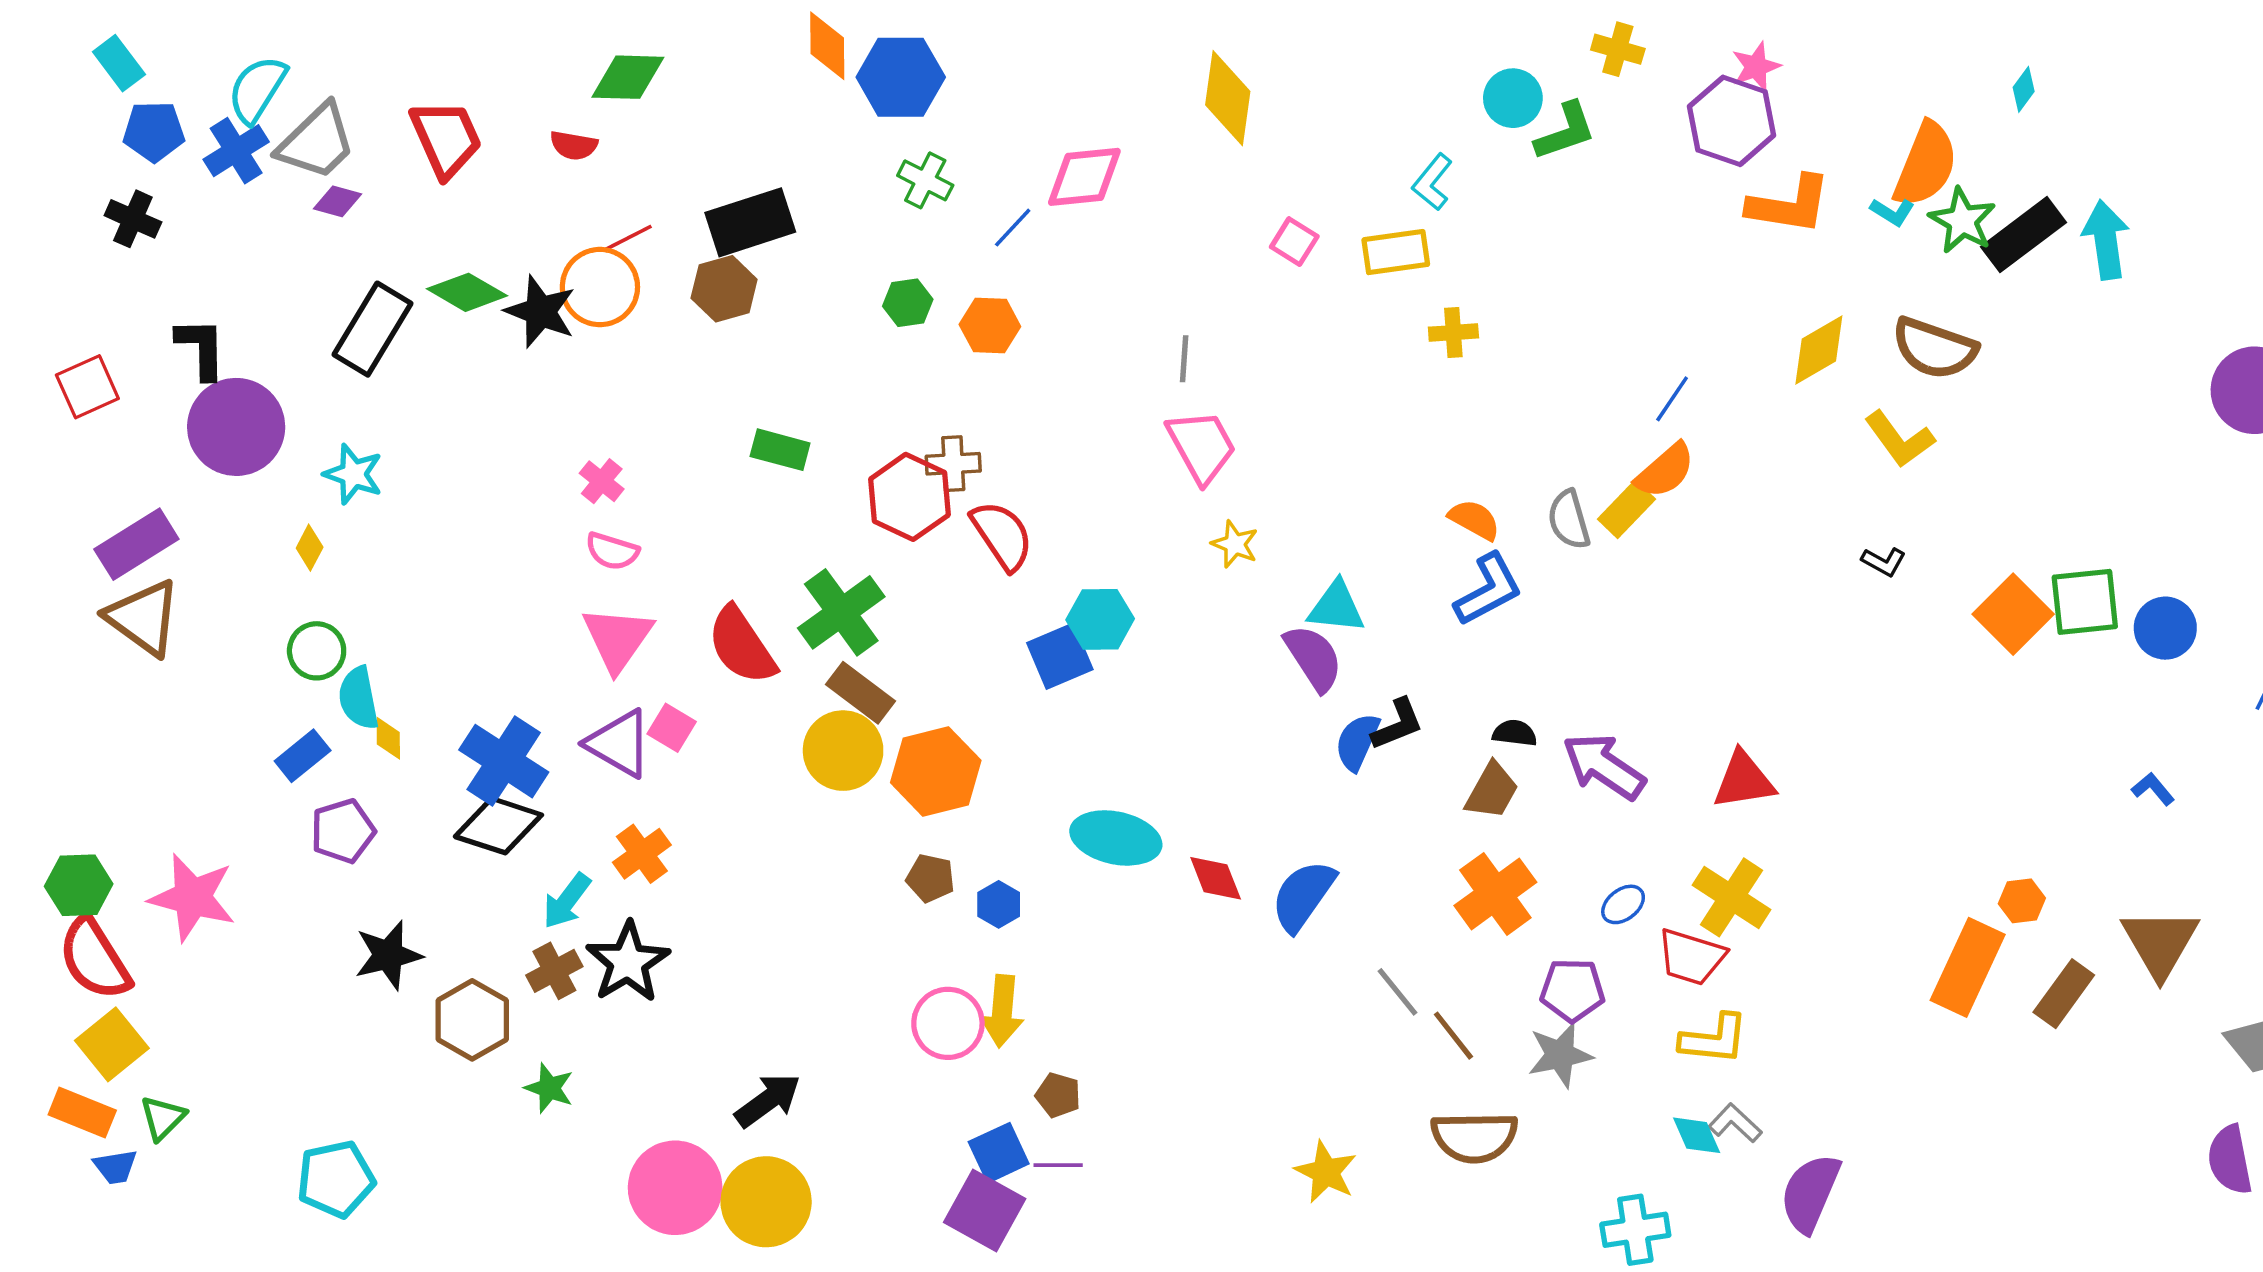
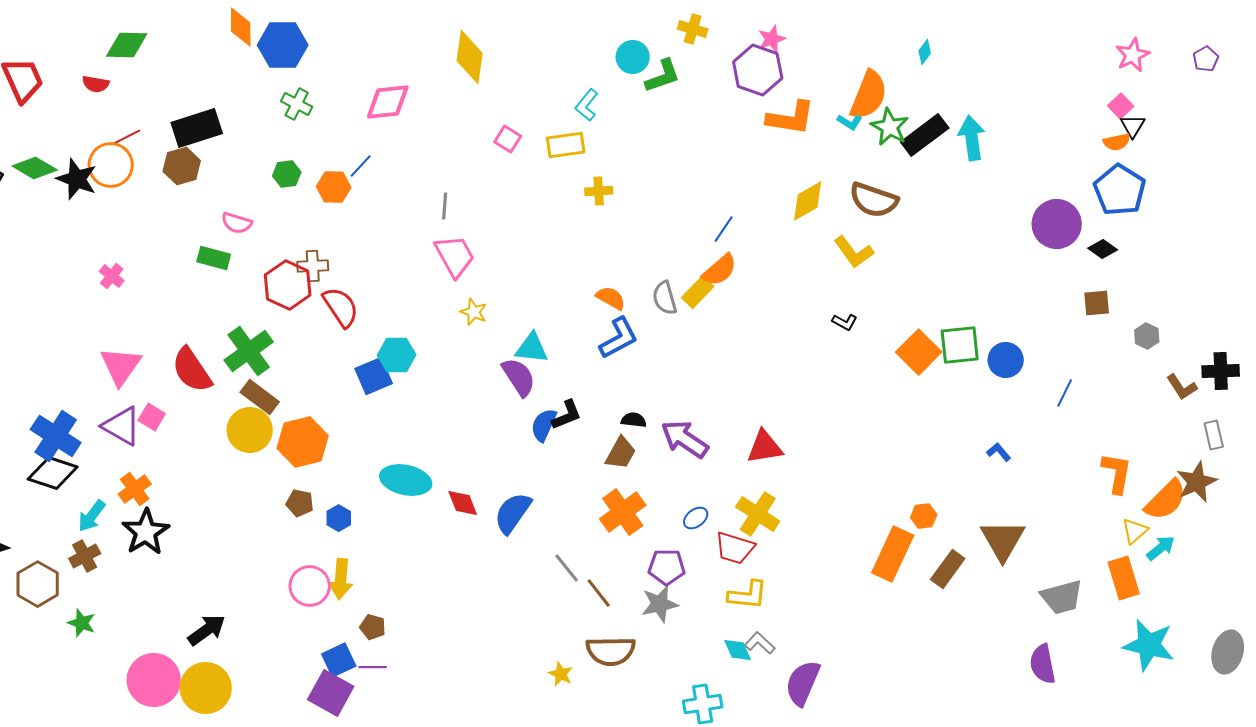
blue line: (1013, 228) -> (361, 166), moved
pink semicircle: (612, 551) -> (237, 223), moved
black star: (628, 962) -> (146, 532), moved
yellow star: (1326, 1172) -> (561, 674), moved, size x0.7

